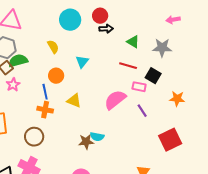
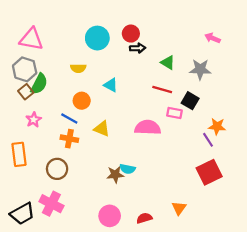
pink arrow: (173, 20) -> (213, 38), turned 32
yellow semicircle: (53, 47) -> (78, 68), turned 120
green semicircle: (18, 61) -> (39, 84), turned 132
cyan triangle: (82, 62) -> (111, 85), turned -40
pink star: (13, 85) -> (34, 120), moved
blue line: (45, 92) -> (69, 119), turned -49
pink semicircle: (115, 100) -> (148, 128), turned 40
purple line: (142, 111) -> (208, 140), moved

